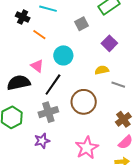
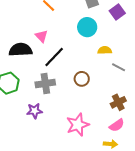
purple square: (109, 43) -> (117, 12), moved
cyan circle: (63, 55) -> (87, 27), moved
brown circle: (84, 102) -> (82, 79), size x0.6

